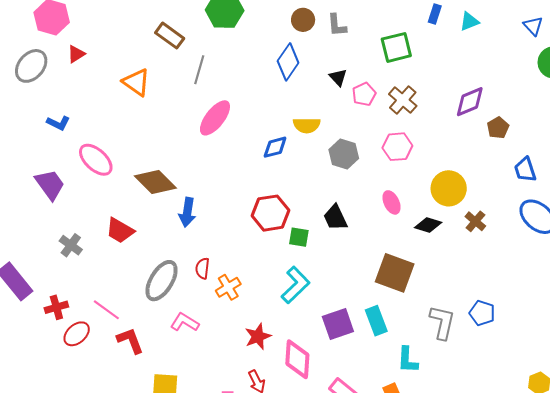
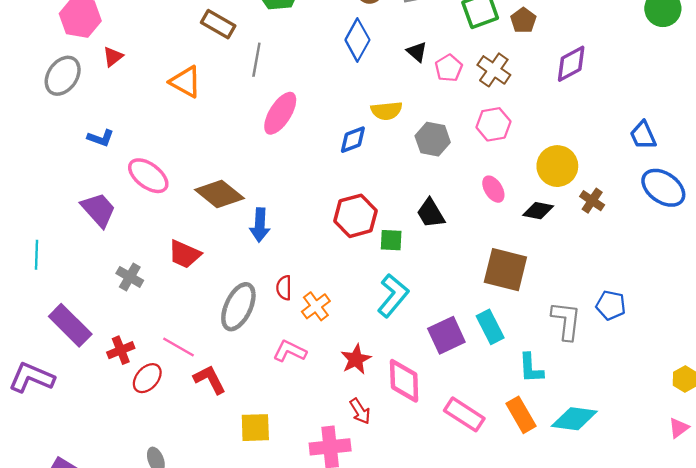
brown pentagon: (498, 128) -> (523, 20), moved
pink L-shape: (185, 322) -> (290, 351), moved

